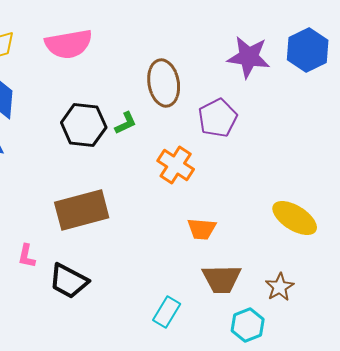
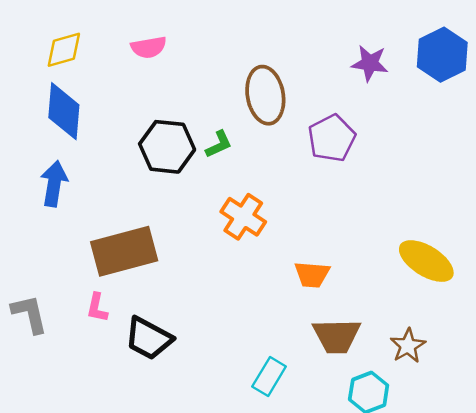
pink semicircle: (69, 44) -> (149, 47), size x0.6
purple star: (249, 57) -> (370, 63), size x0.7
orange cross: (176, 165) -> (243, 217), moved
brown rectangle: (82, 210) -> (124, 251), moved

